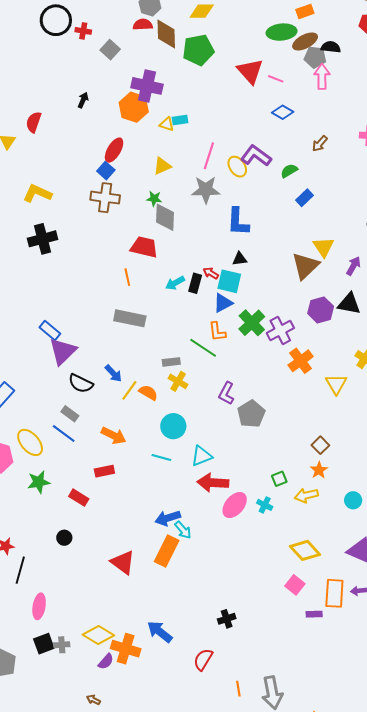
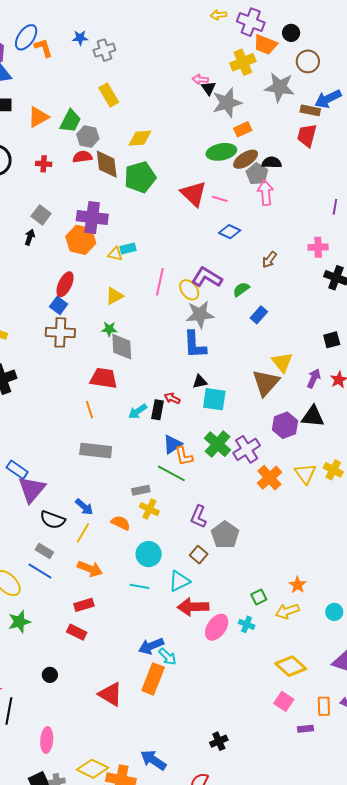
red cross: (83, 31) -> (44, 164), moved
gray square: (110, 50) -> (41, 215), moved
gray pentagon: (315, 57) -> (257, 174), turned 30
gray star: (206, 190) -> (200, 315), moved
cyan square: (229, 281) -> (214, 399), moved
blue triangle: (223, 303) -> (173, 444), moved
yellow triangle: (336, 384) -> (305, 474), moved
yellow line: (129, 390) -> (83, 533), moved
brown square: (320, 445) -> (199, 555), moved
red rectangle: (79, 498) -> (77, 632), moved
orange rectangle: (334, 593) -> (324, 706), size x0.7
pink ellipse: (39, 606) -> (47, 740), moved

